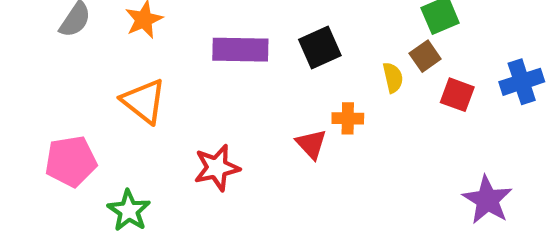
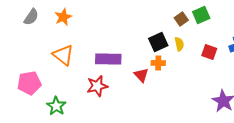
black square: (320, 47) -> (158, 42), moved
purple rectangle: (240, 50) -> (108, 59), moved
brown square: (425, 56) -> (181, 19), moved

